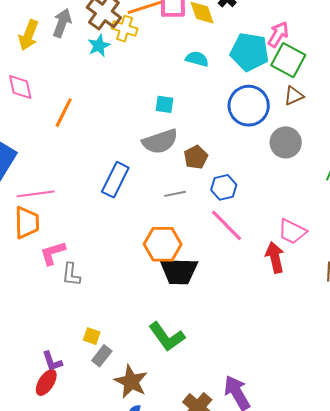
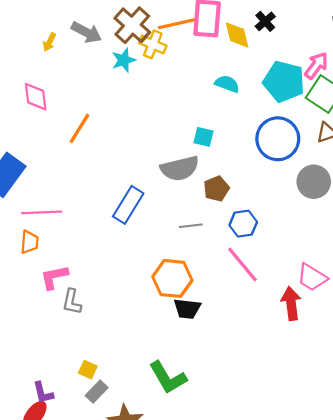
gray arrow: (62, 23) -> (86, 32), turned 92
yellow arrow: (28, 35) -> (49, 42), size x0.6
cyan square: (165, 104) -> (204, 137), moved
orange trapezoid: (27, 223) -> (29, 242), size x0.7
black trapezoid: (179, 271) -> (187, 309), size x0.7

